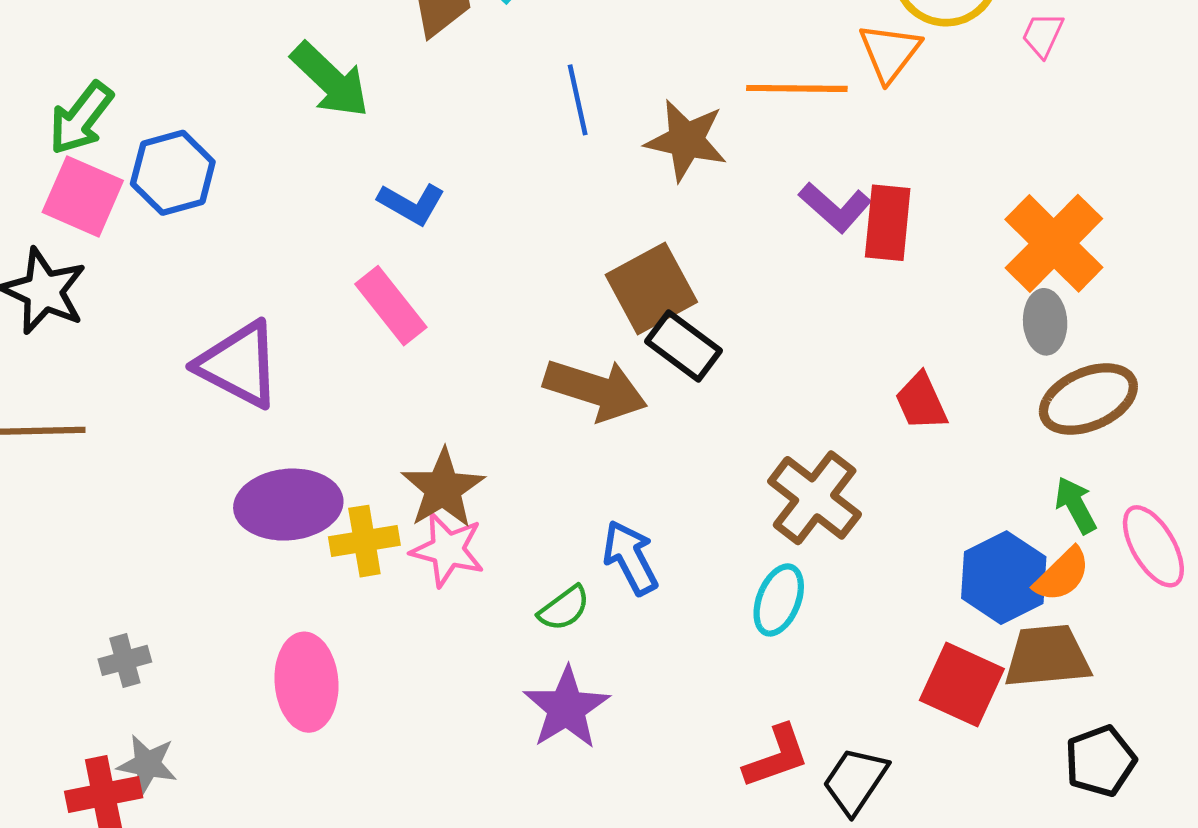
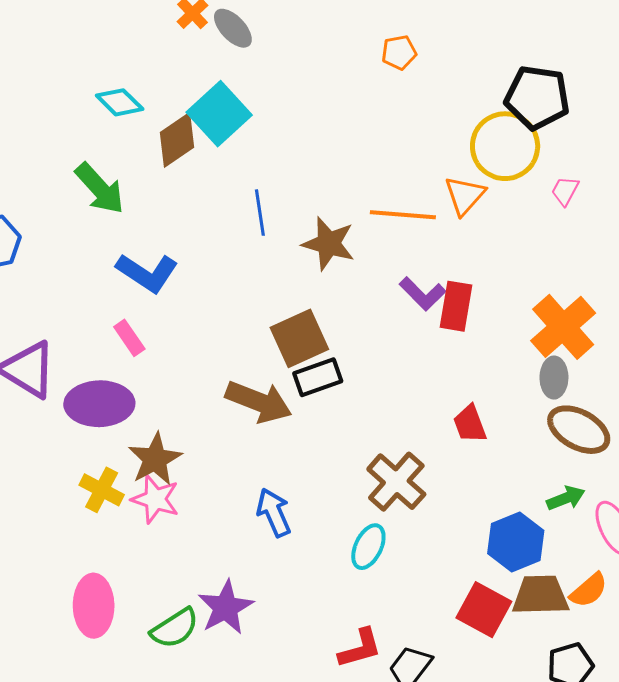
blue L-shape: (411, 204) -> (147, 273), size x1.4
pink rectangle: (391, 306) -> (129, 338), size x0.7
black rectangle: (683, 346) -> (318, 377), turned -60
brown ellipse: (1088, 399) -> (579, 430), turned 48
purple ellipse: (288, 505) -> (99, 404), moved
green arrow: (1076, 505) -> (566, 498), turned 93
yellow cross: (364, 541) -> (102, 490), turned 33
orange semicircle: (1062, 575) -> (589, 590), moved
green semicircle: (564, 608) -> (175, 628), moved, size x1.4
pink ellipse: (306, 682) -> (94, 606), moved

